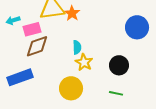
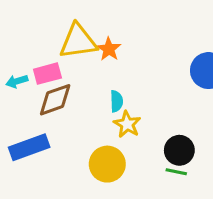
cyan arrow: (13, 20) -> (17, 81), moved
black circle: (119, 65) -> (179, 150), moved

